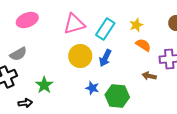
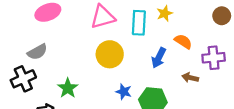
yellow star: (136, 25) -> (165, 13), moved
cyan rectangle: (105, 29) -> (139, 23), turned -30
blue arrow: (105, 58) -> (159, 58), moved

